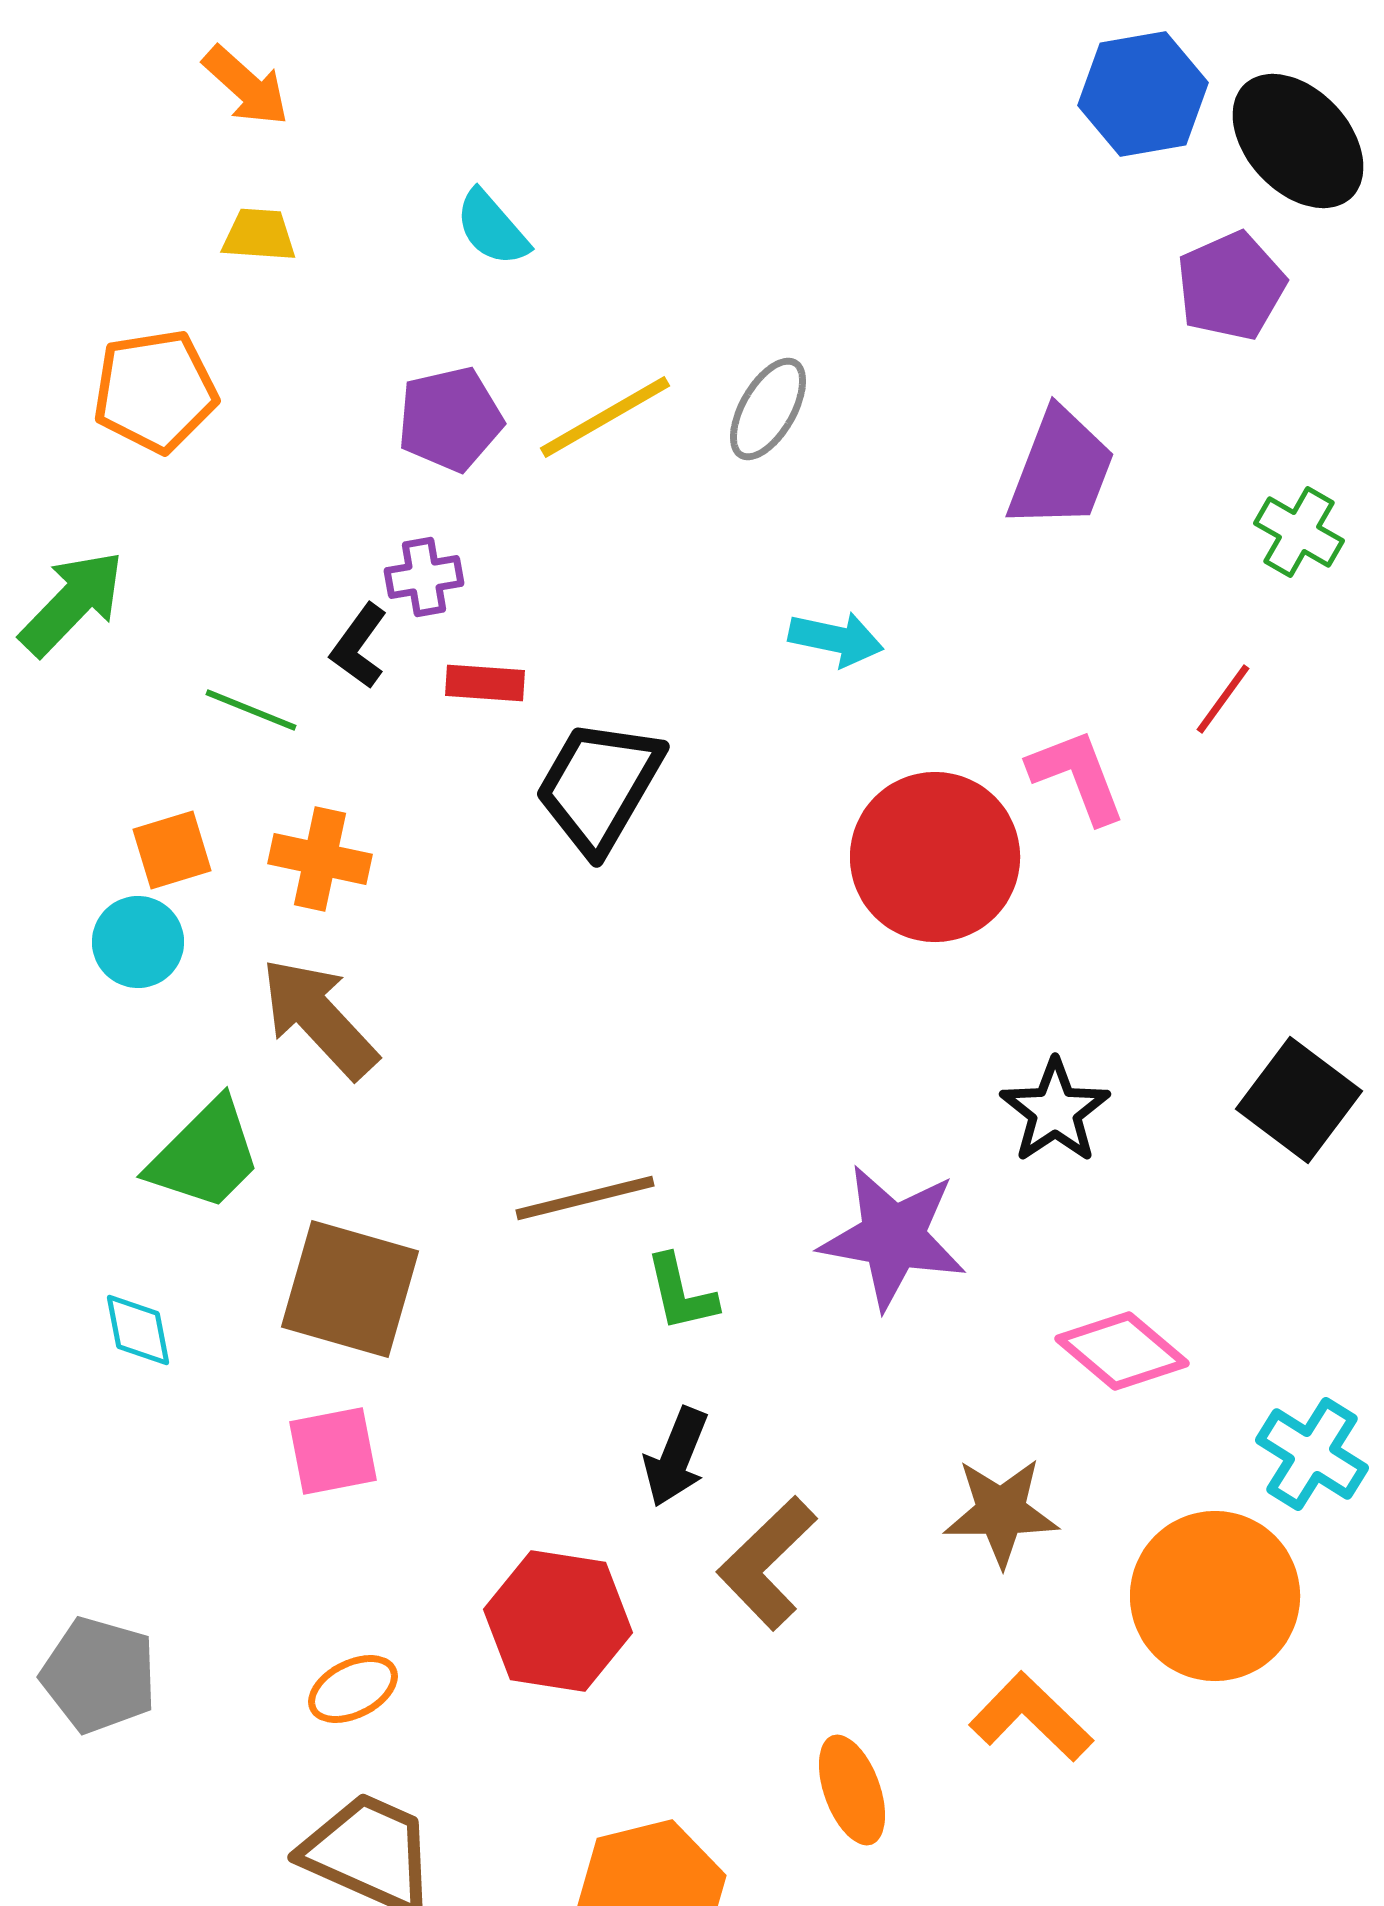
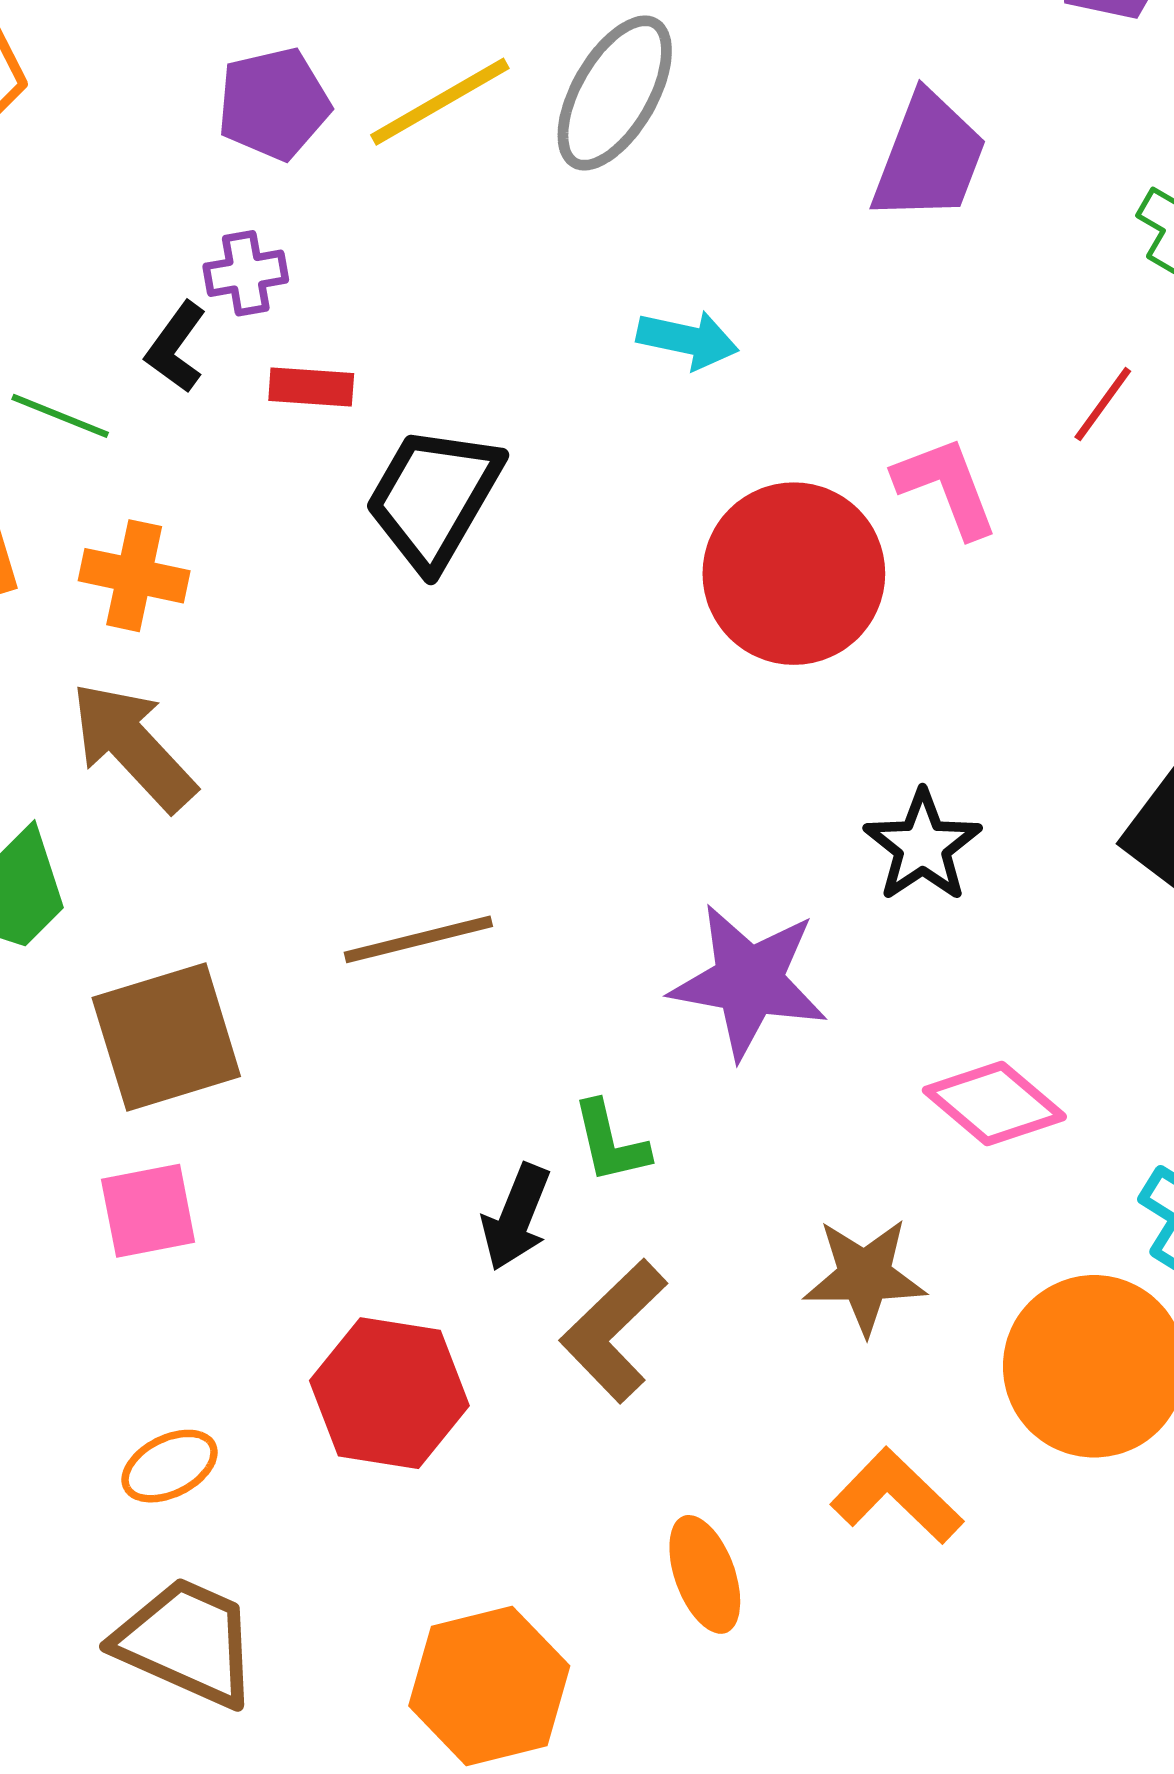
gray ellipse: (768, 409) -> (615, 93), size x1.4
brown square: (350, 1289) -> (166, 1037), turned -33
green L-shape: (681, 1293) -> (610, 1142), moved

